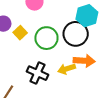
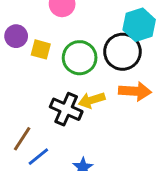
yellow square: (20, 33) -> (41, 49), turned -32
yellow arrow: (67, 69) -> (92, 100), moved

